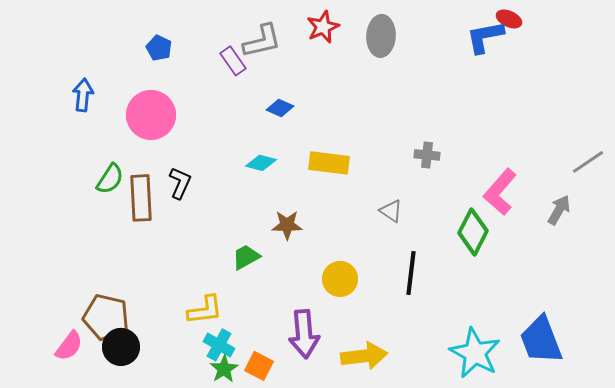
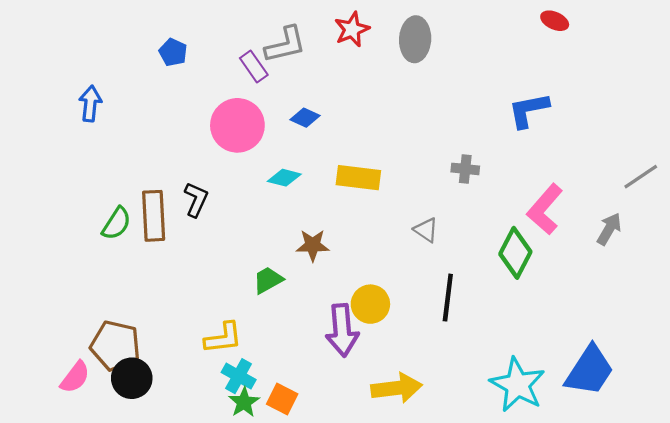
blue L-shape: (485, 37) -> (528, 110), moved
pink circle: (151, 115) -> (237, 125), moved
green semicircle: (110, 179) -> (116, 223), moved
purple arrow: (304, 334) -> (342, 330), moved
blue trapezoid: (541, 340) -> (590, 371), turned -126

